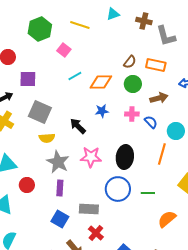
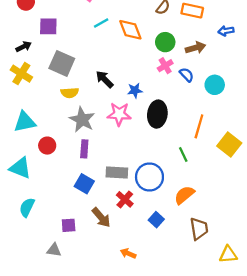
orange diamond: (101, 82) -> (130, 30), turned 70
green circle: (133, 84) -> (165, 42), moved
blue star: (102, 111) -> (135, 90), moved
pink cross: (132, 114) -> (165, 66), turned -32
orange line: (162, 154) -> (199, 126), moved
blue circle: (118, 189) -> (149, 177), moved
green line: (148, 193) -> (183, 155), turned 64
orange semicircle: (167, 219) -> (184, 195), moved

